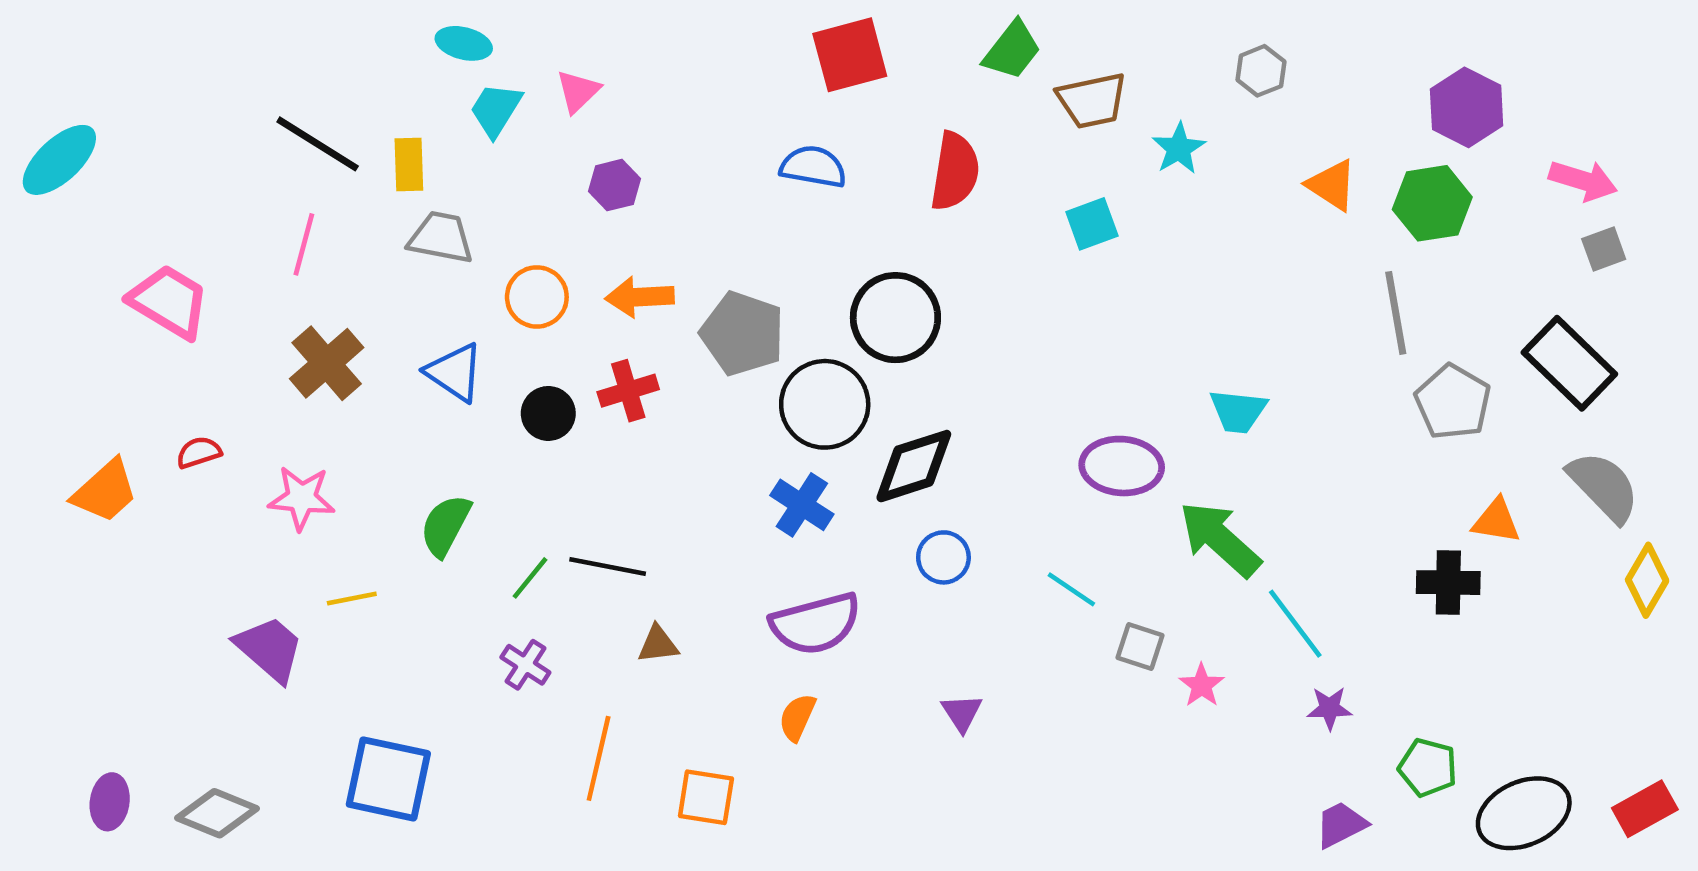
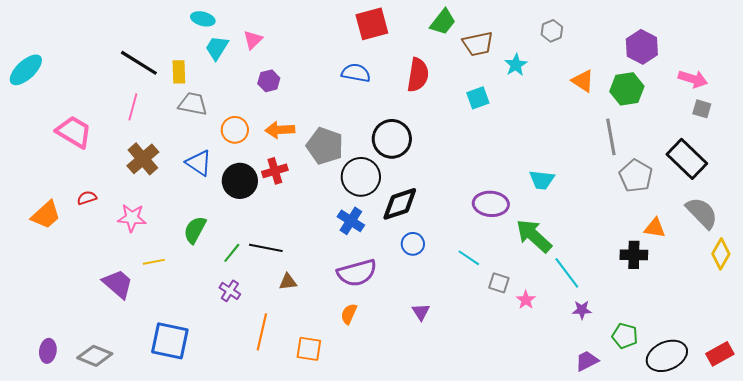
gray square: (1604, 249) -> (702, 109), turned 36
black circle: (548, 413) -> (240, 181), size x1.5

